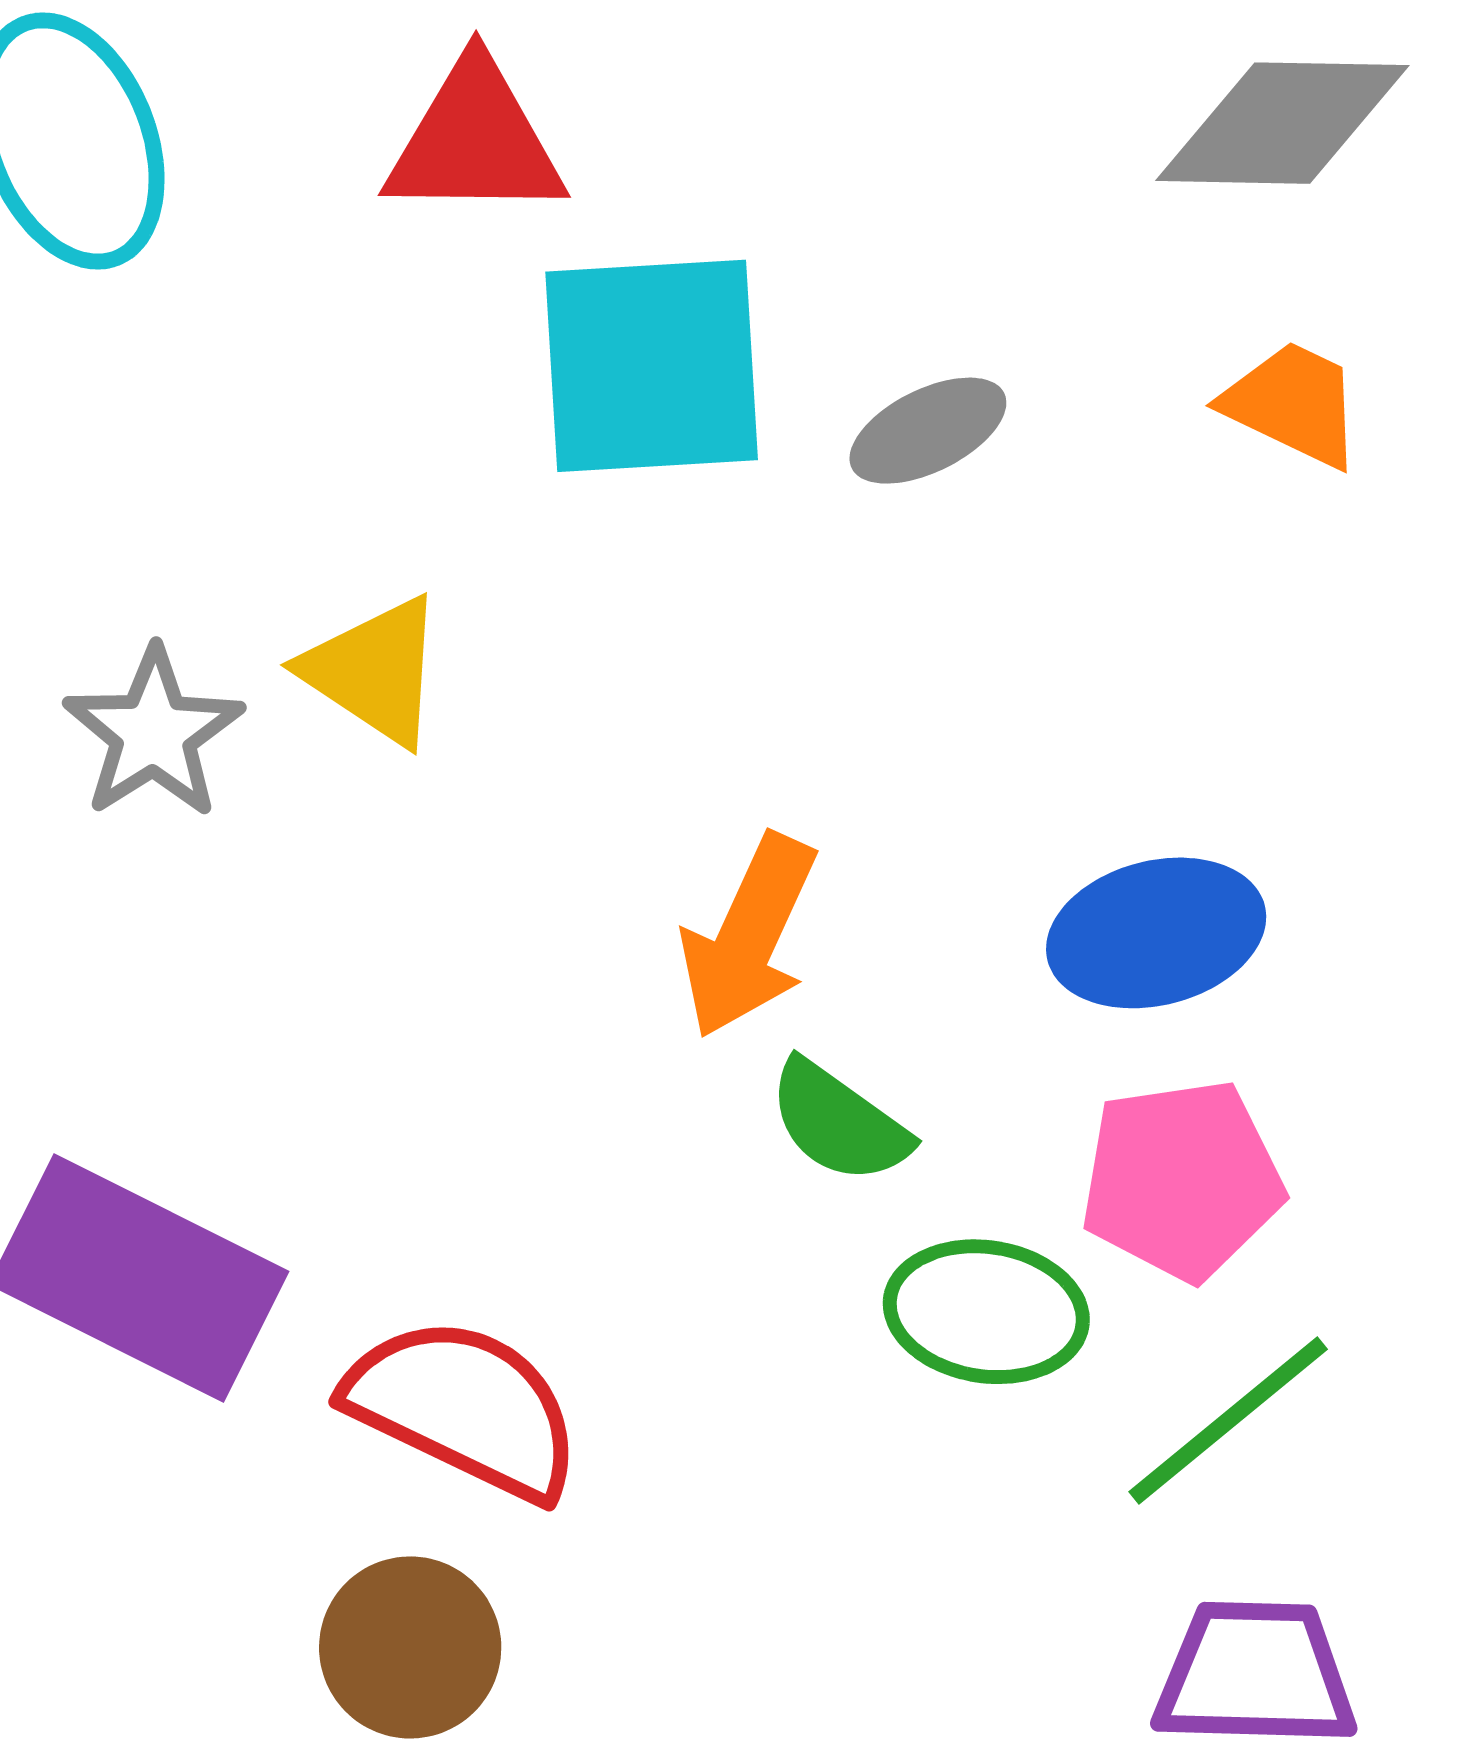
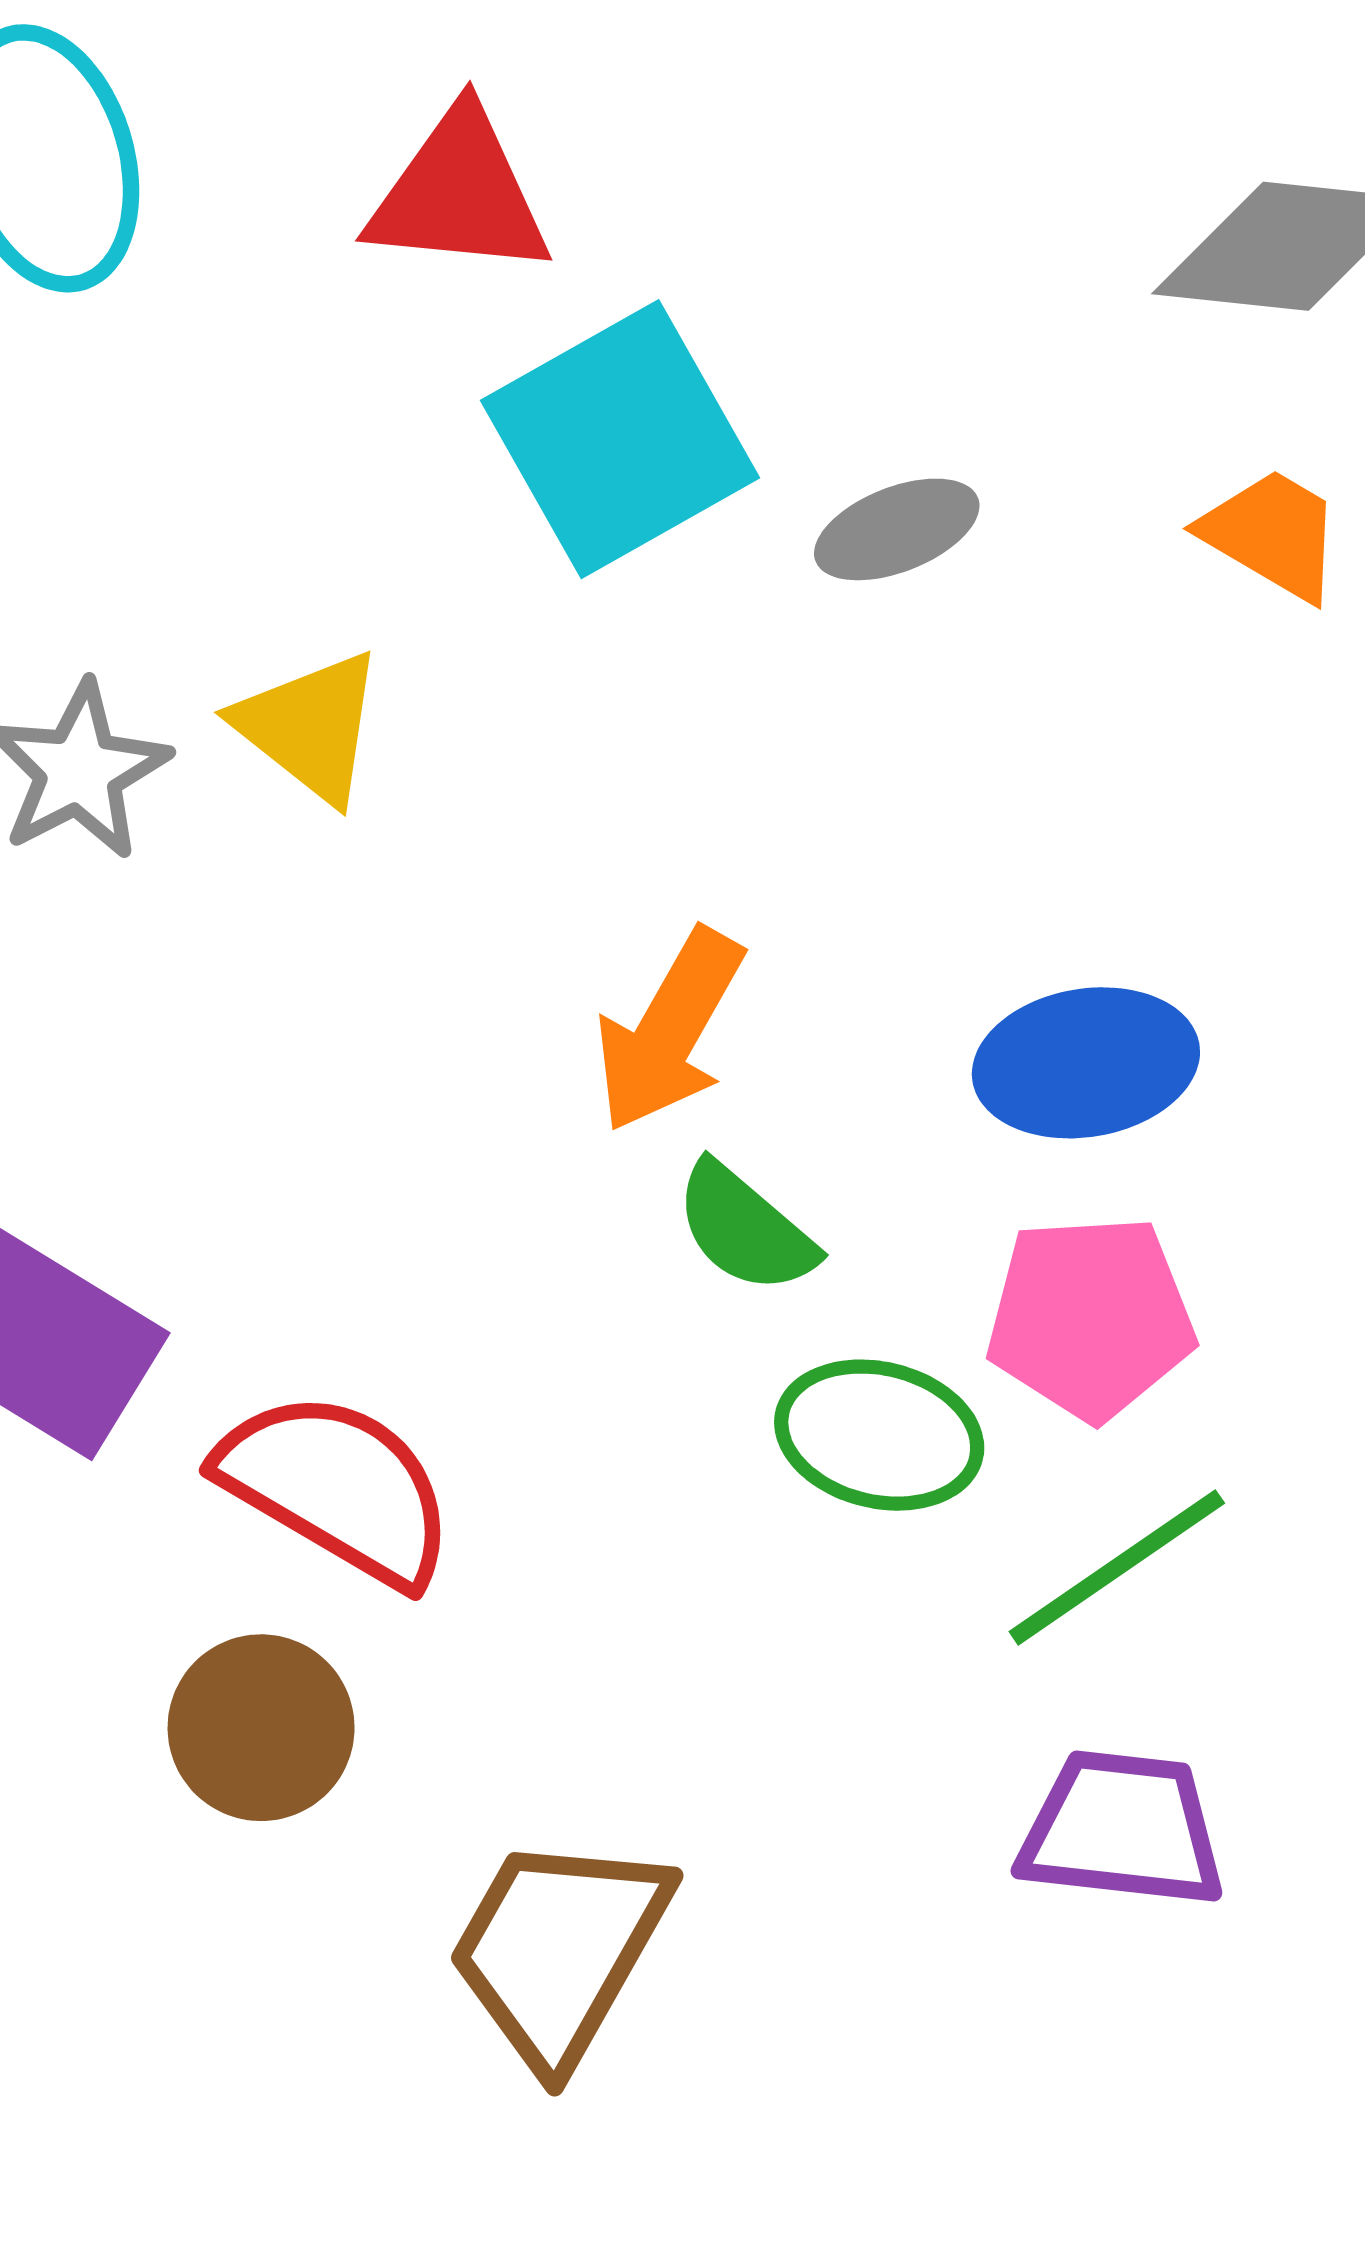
cyan square: (652, 366) -> (620, 439), turned -31

